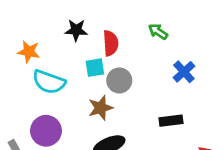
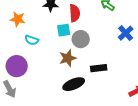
cyan semicircle: (49, 82) -> (32, 40), size x0.6
black rectangle: (171, 121) -> (99, 68), moved
purple circle: (46, 131) -> (17, 66), moved

